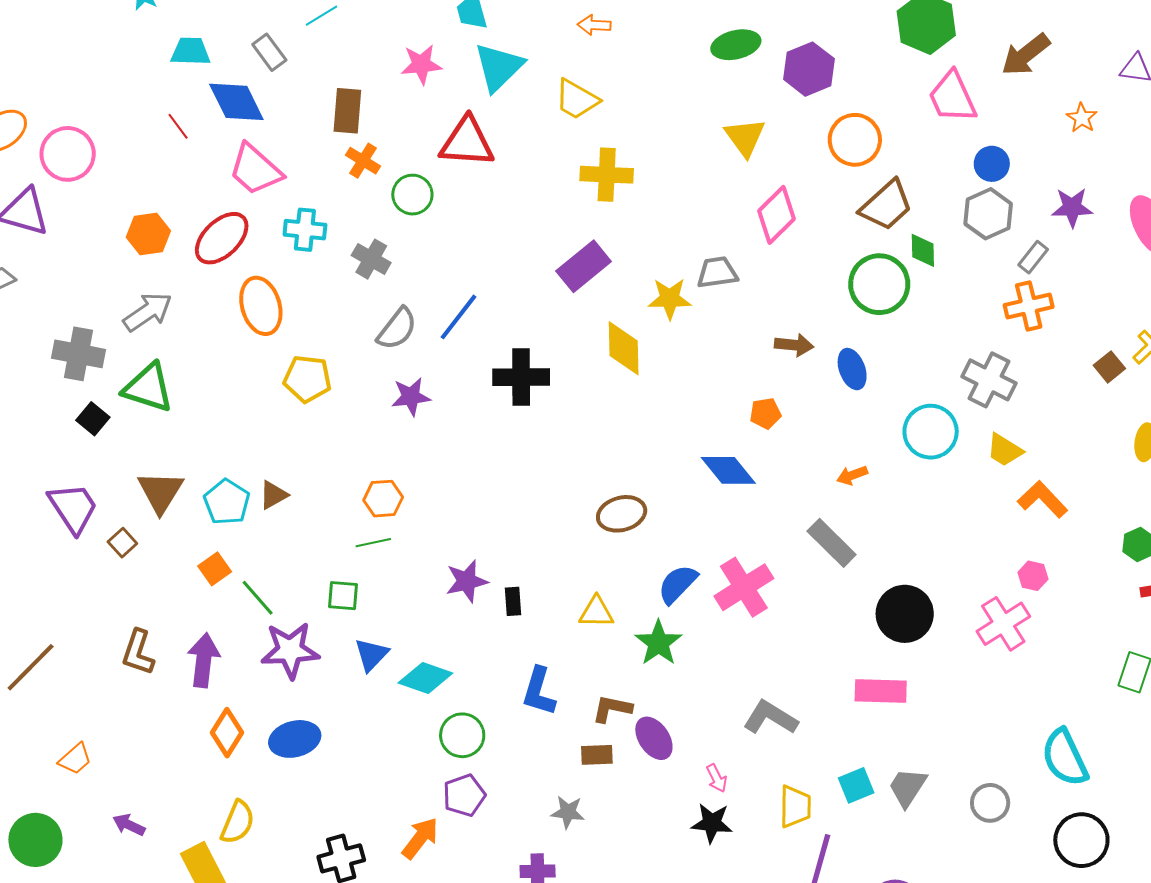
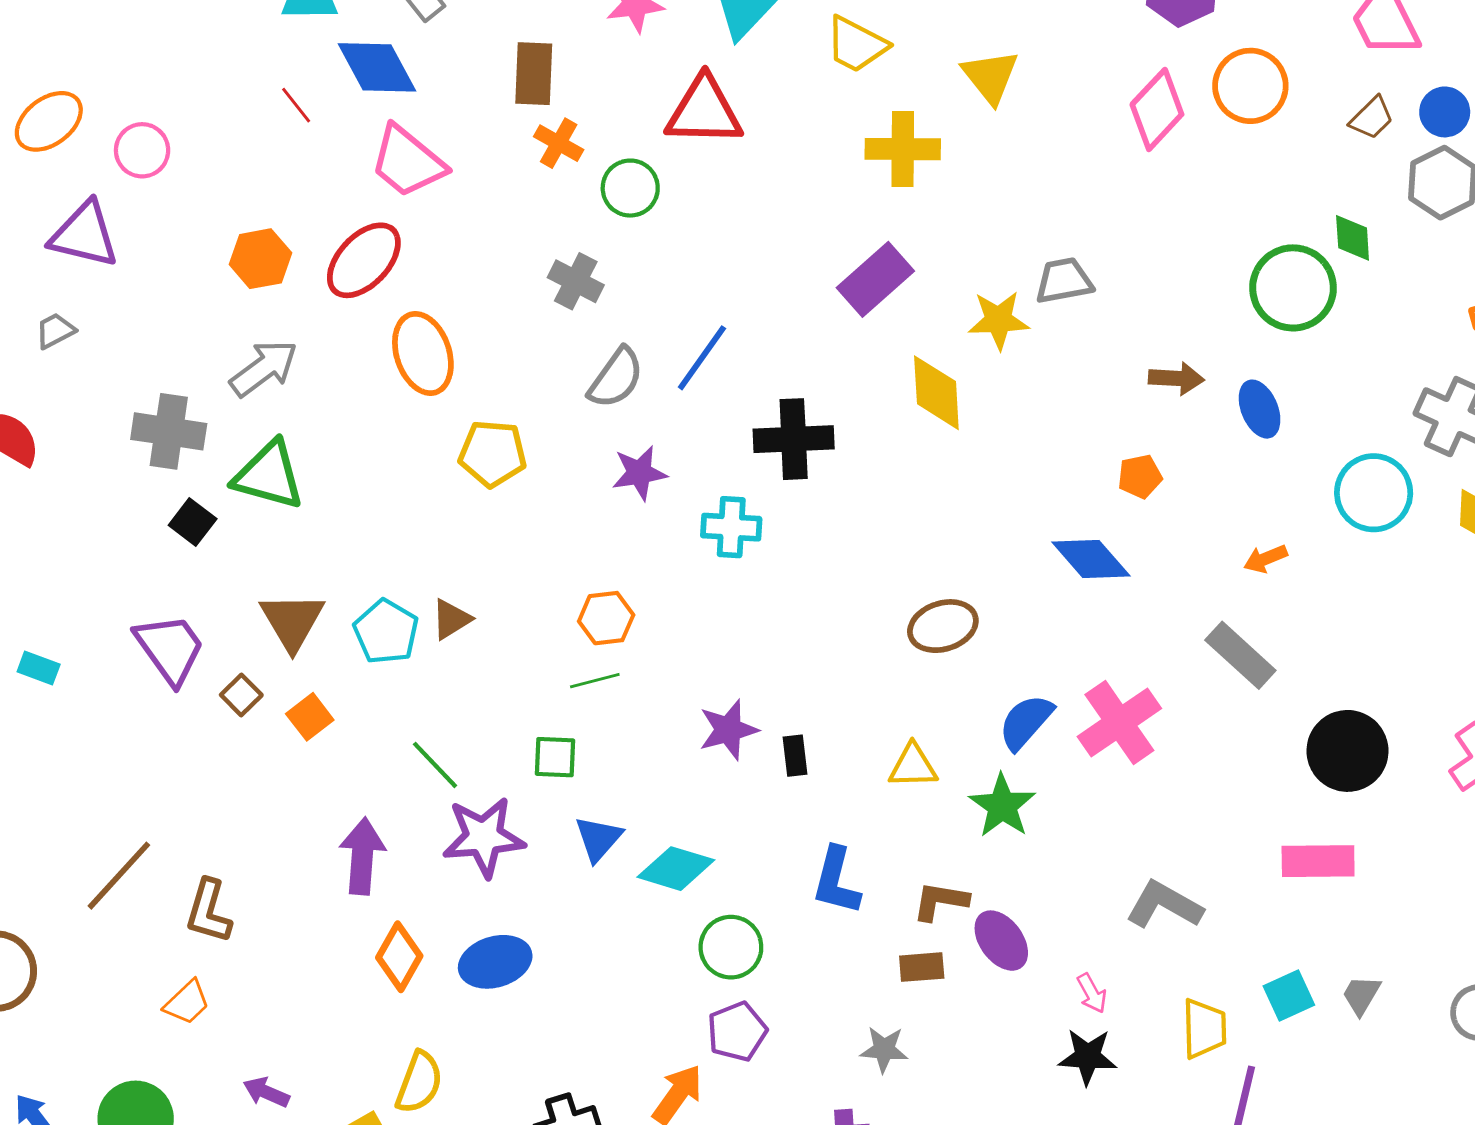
yellow triangle: (745, 137) -> (990, 77), moved
pink circle: (68, 154) -> (142, 150), size x0.7
brown trapezoid: (886, 205) -> (1372, 118), moved, size x0.6
pink diamond: (777, 215) -> (1157, 109), moved
cyan cross: (305, 230) -> (731, 527), moved
orange square: (215, 569) -> (310, 717), moved
brown L-shape: (138, 652) -> (209, 911), moved
gray trapezoid: (907, 787) -> (1361, 995), size x0.7

